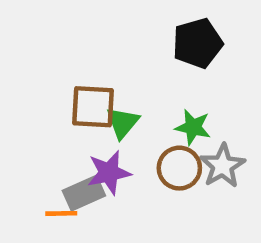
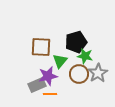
black pentagon: (198, 43) -> (76, 42), moved
green triangle: (123, 123) -> (60, 61), moved
orange line: (61, 213) -> (50, 94), moved

